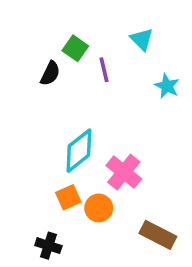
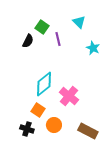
orange square: (68, 197) -> (38, 110), turned -32
orange circle: (99, 208) -> (54, 125), moved
black cross: (48, 246) -> (27, 129), moved

